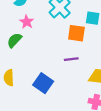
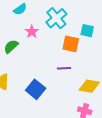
pink star: (27, 22) -> (32, 32), moved

